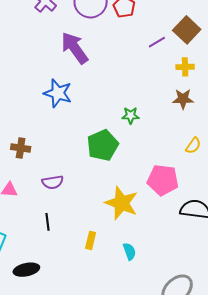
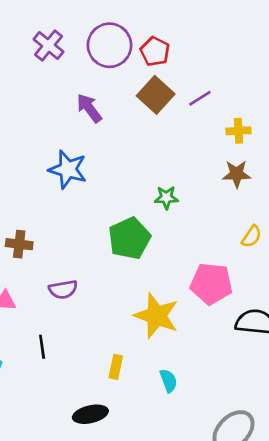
brown square: (187, 30) -> (156, 95), moved
purple arrow: (75, 48) -> (89, 108), size x0.7
black line: (48, 222) -> (42, 347), moved
black ellipse: (26, 270) -> (90, 414), moved

